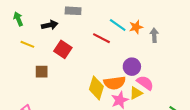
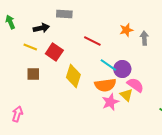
cyan line: (118, 25) -> (108, 65), moved
yellow line: (27, 44) -> (30, 47), moved
yellow diamond: (96, 88) -> (73, 76), moved
yellow triangle: (136, 93) -> (126, 95), turned -48

